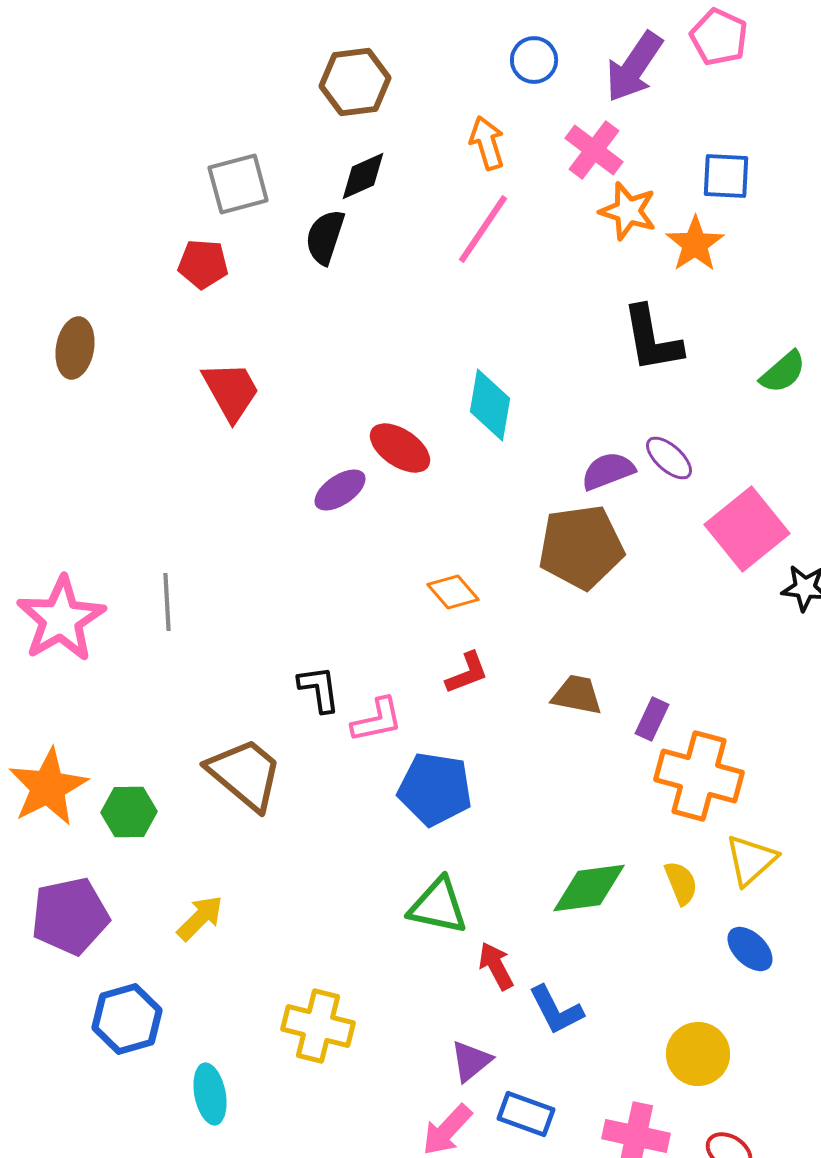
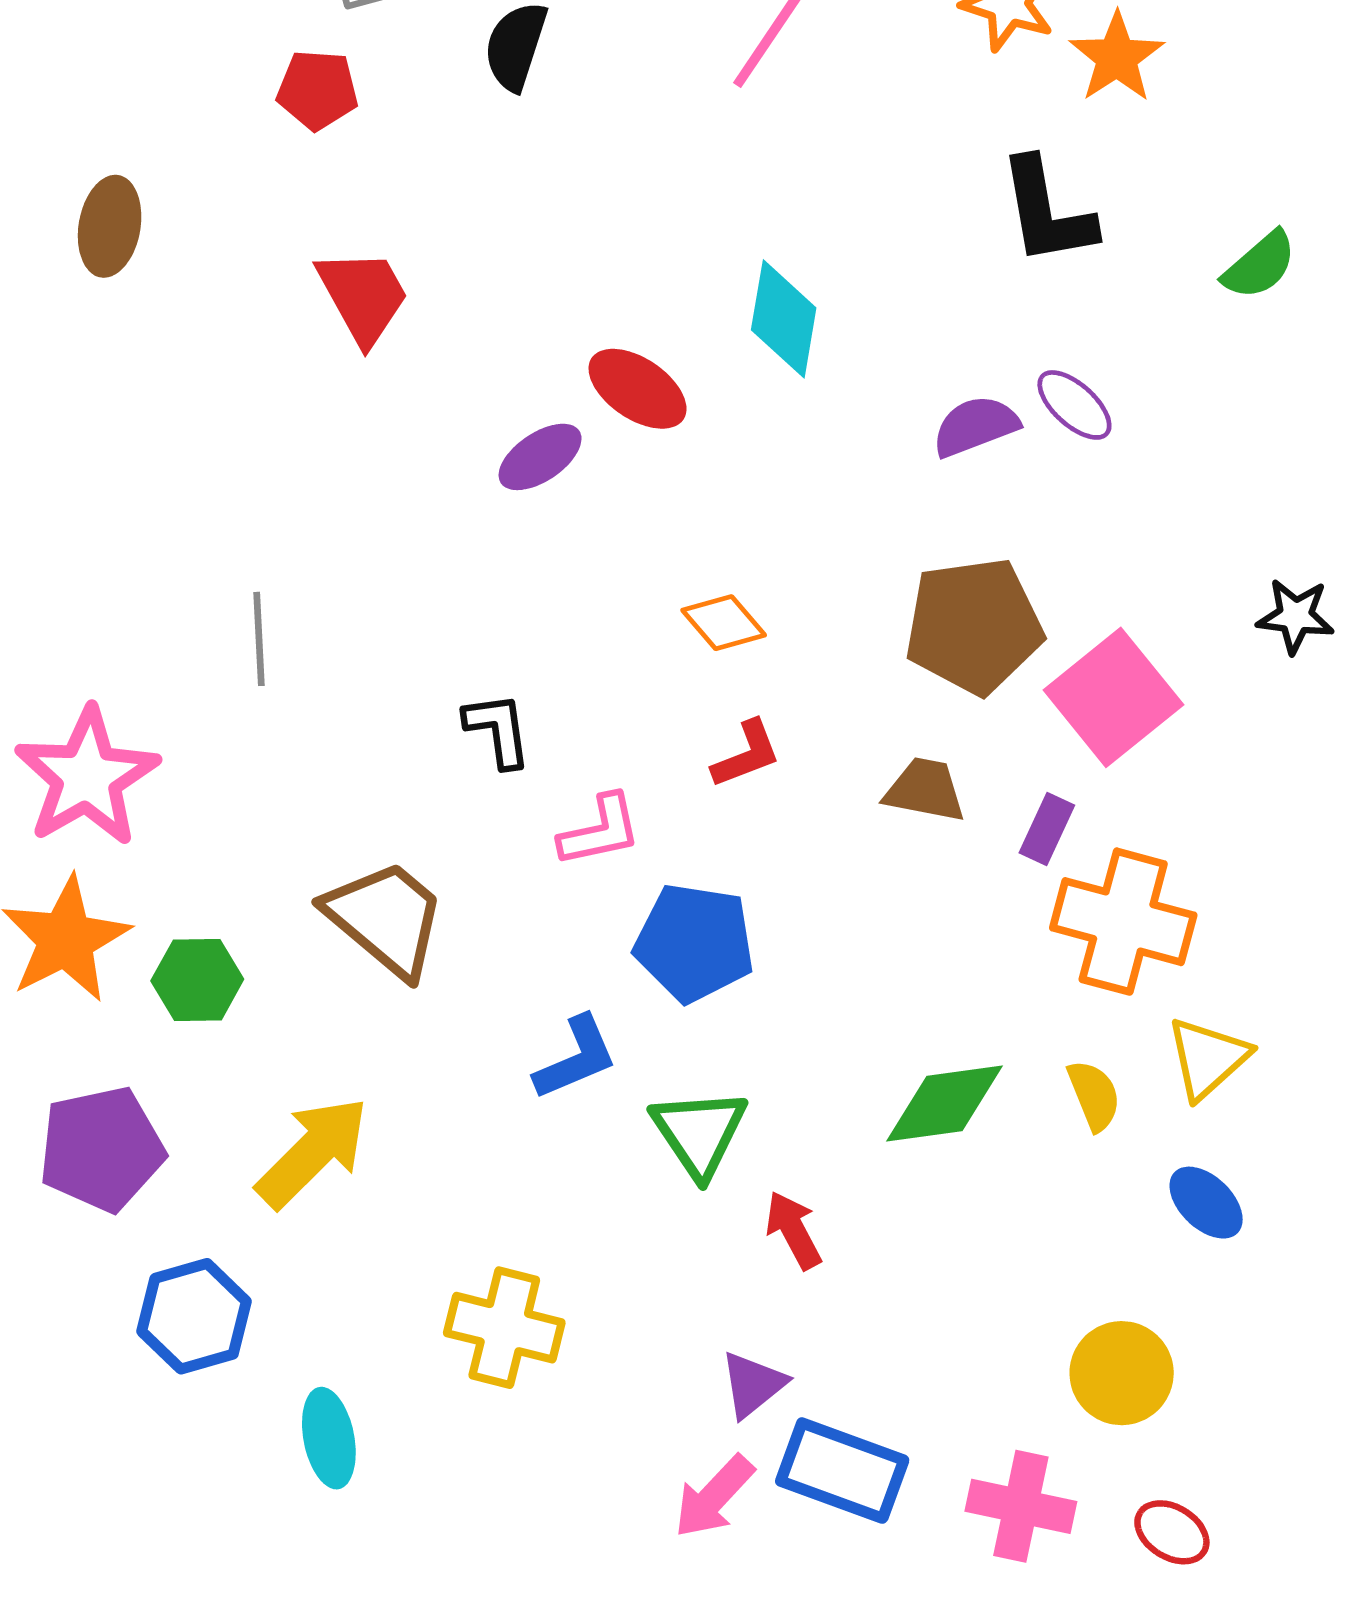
pink square: (747, 529) -> (1113, 697), moved
brown pentagon: (581, 547) -> (974, 626), moved
pink star: (61, 619) -> (87, 777), moved
black L-shape: (319, 689) -> (498, 730), moved
green triangle: (438, 906) -> (699, 1133), turned 44
yellow arrow: (200, 918) -> (313, 1152), size x1.5
blue L-shape: (556, 1010) -> (576, 1058), moved, turned -86
blue rectangle: (526, 1114) -> (842, 1471), size x1.4

